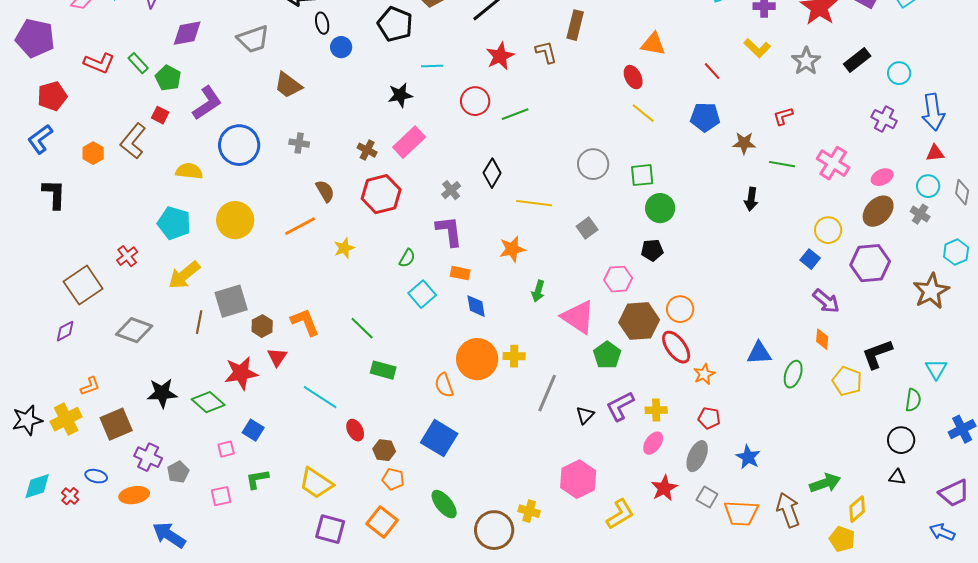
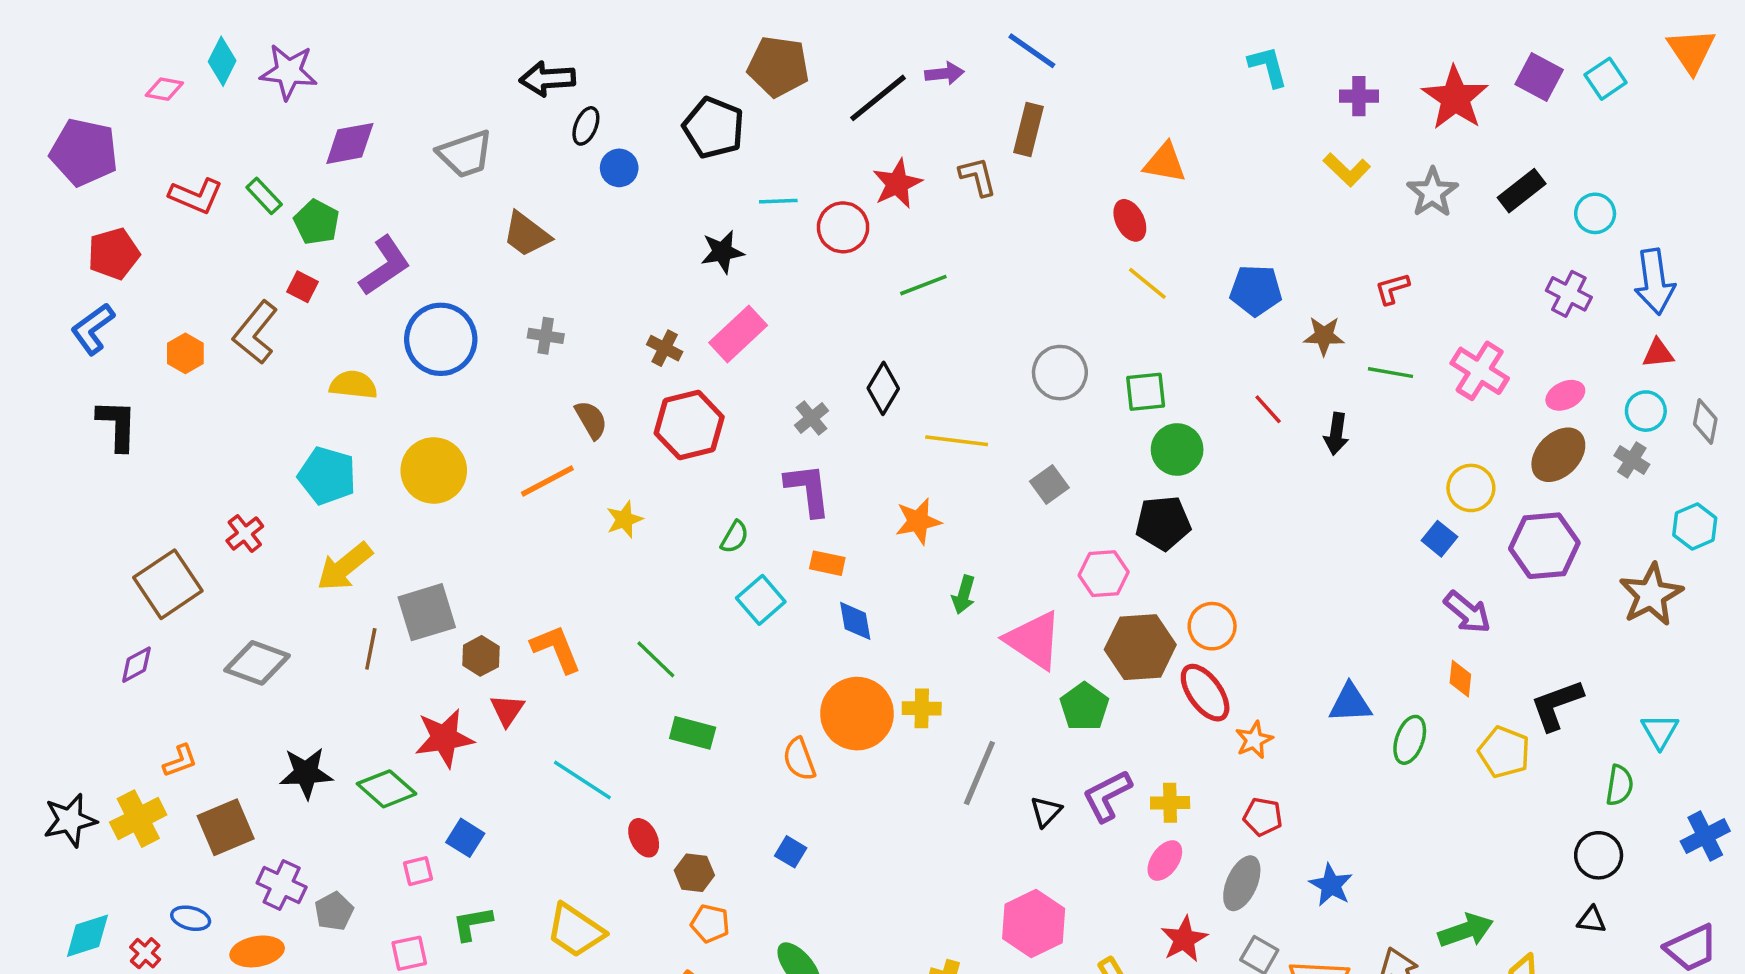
black ellipse: (322, 23) -> (586, 126), turned 35
red line: (712, 71) -> (1268, 409), moved
red circle: (475, 101) -> (843, 227), moved
black pentagon: (652, 250) -> (1163, 523), size x1.4
blue square: (439, 438) -> (791, 852), size x0.5

